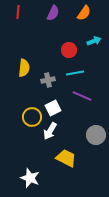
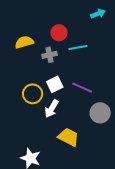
red circle: (69, 50) -> (59, 33), moved
yellow semicircle: (24, 68) -> (24, 42), turned -114
purple line: (82, 96) -> (82, 88), moved

